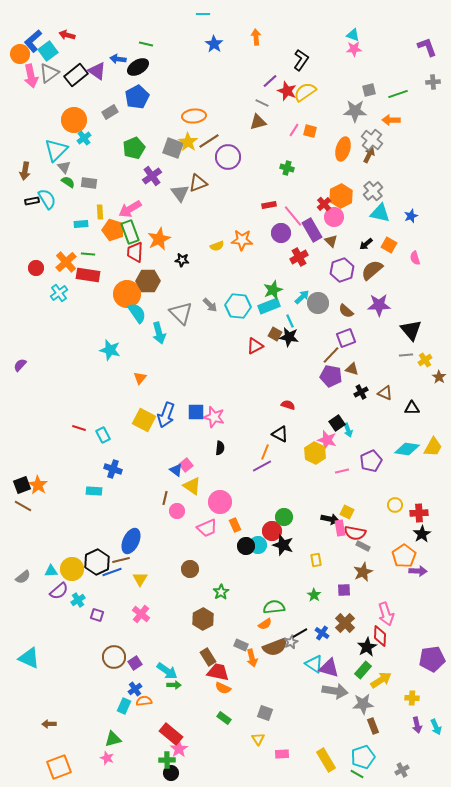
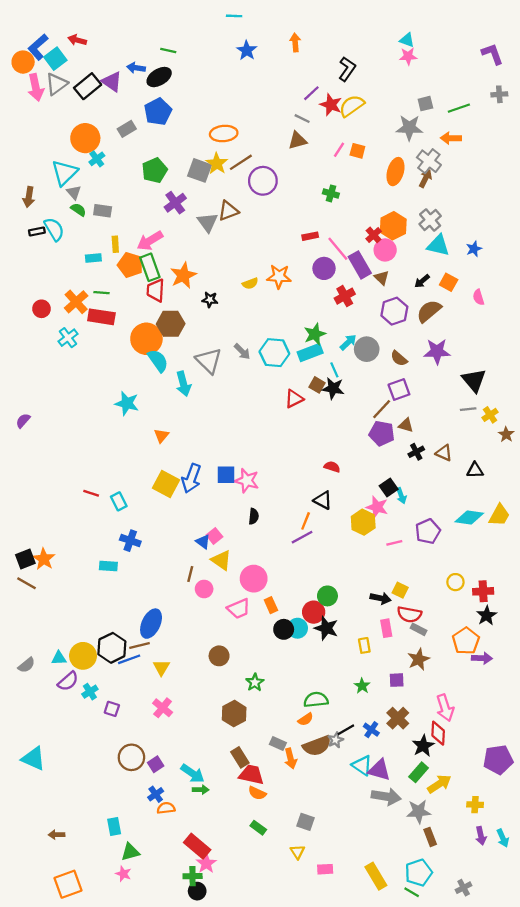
pink rectangle: (340, 528) -> (386, 628), moved
cyan rectangle: (124, 706) -> (114, 827), moved, turned -35

